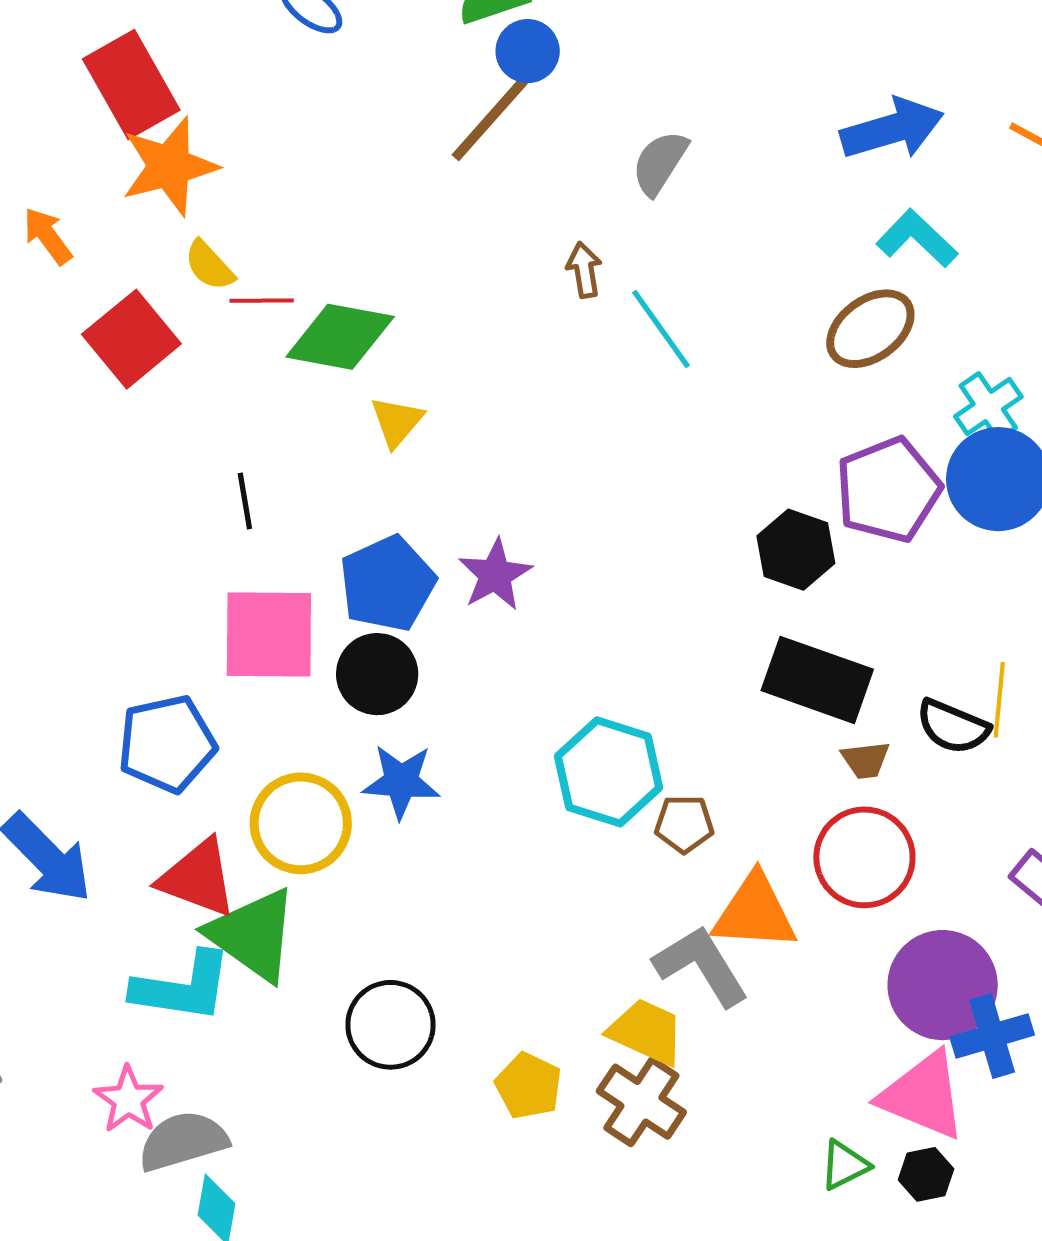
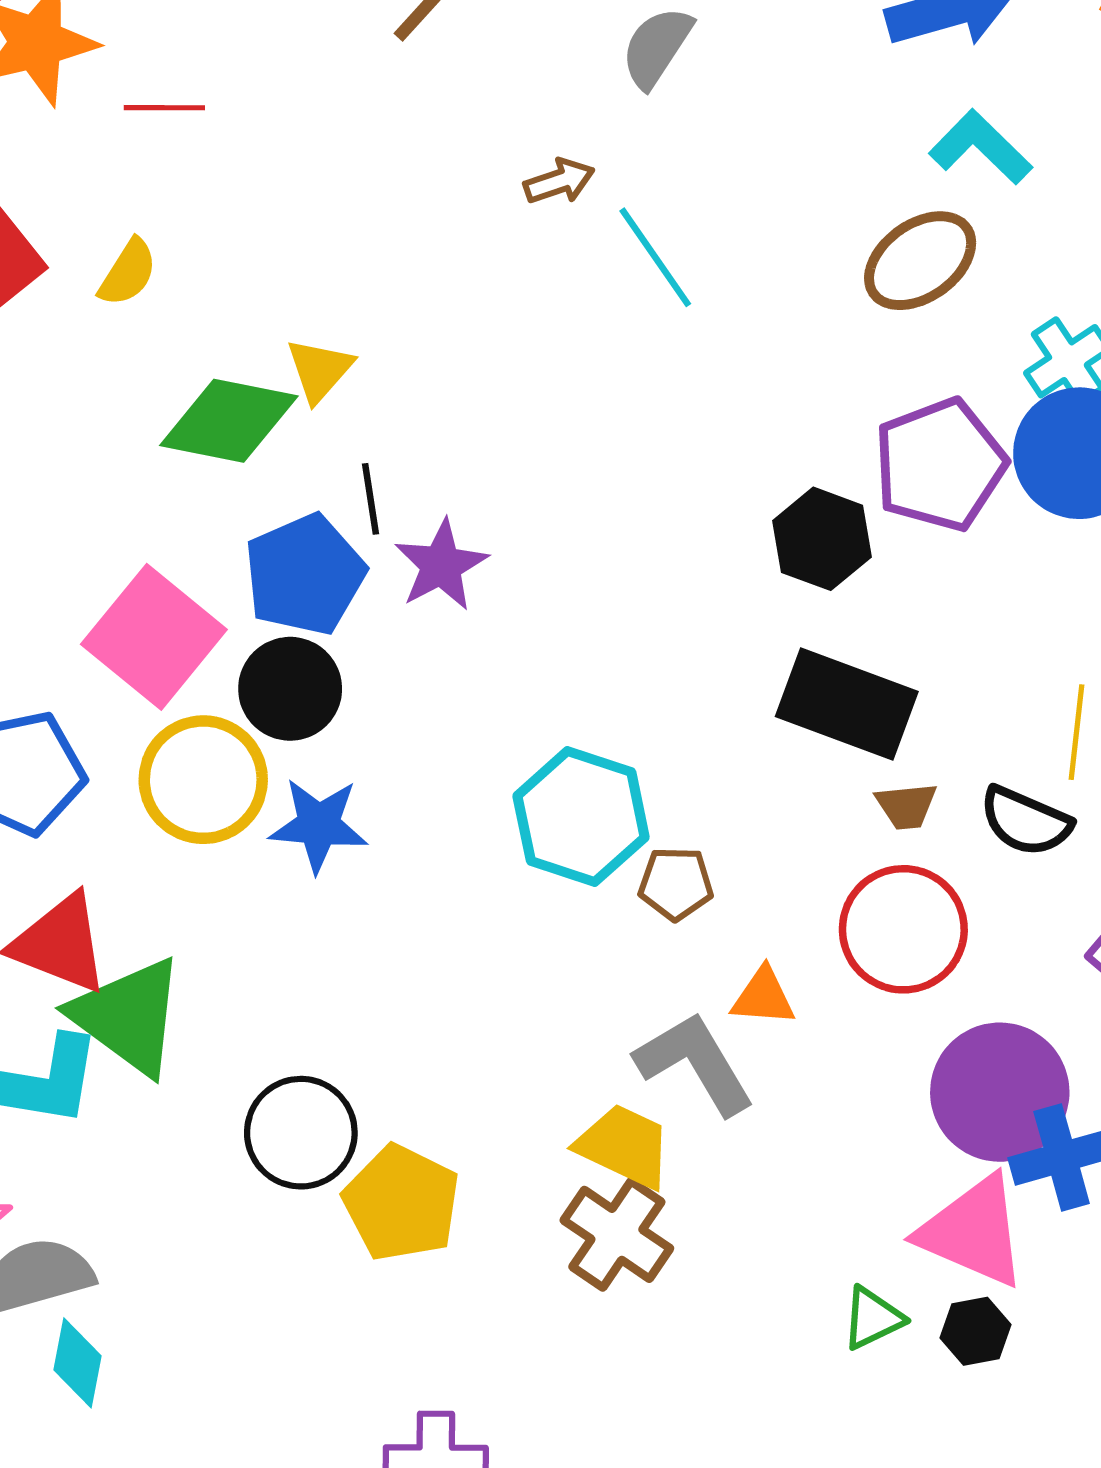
yellow semicircle: (209, 265) -> (128, 273), moved, turned -106
brown arrow: (584, 270) -> (559, 181), turned 80
red line: (262, 301) -> (164, 108), moved
green diamond: (340, 337) -> (229, 421), moved
black line: (245, 501) -> (371, 499), moved
pink square: (269, 635) -> (154, 637), turned 38
black semicircle: (953, 727) -> (1026, 821), moved
yellow circle: (301, 823) -> (203, 780), moved
orange triangle: (755, 912) -> (763, 997), size x0.6
yellow pentagon: (528, 1086) -> (402, 1203), moved, size x1.4

